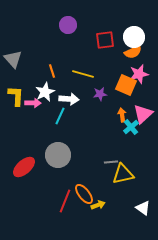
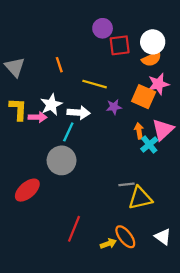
purple circle: (68, 25) -> (103, 28), moved
orange line: (52, 71) -> (59, 65), moved
gray circle: (58, 155) -> (62, 160), moved
orange ellipse: (84, 194) -> (125, 237), moved
yellow arrow: (98, 205) -> (108, 244), moved

